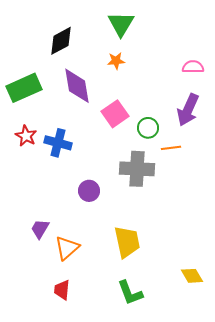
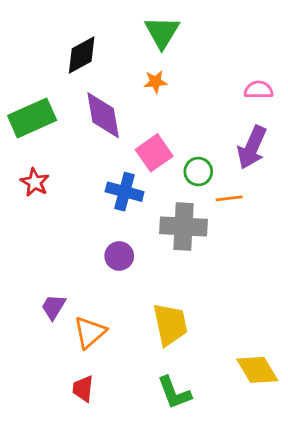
blue cross: (58, 143) -> (125, 192), moved
yellow diamond: (192, 276) -> (257, 370), size x1.4

